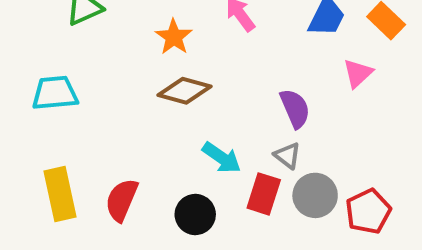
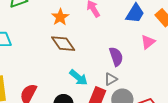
brown diamond: (184, 91) -> (63, 44), turned 35
gray triangle: (287, 156) -> (111, 79), turned 48

